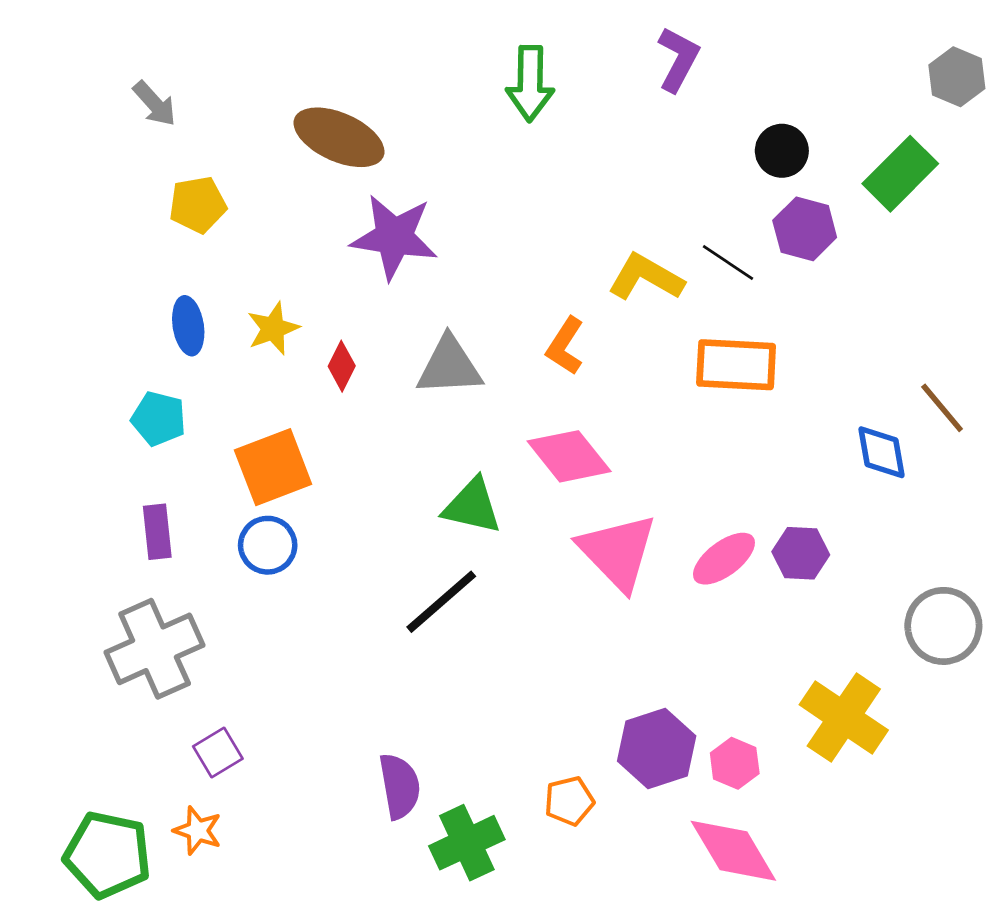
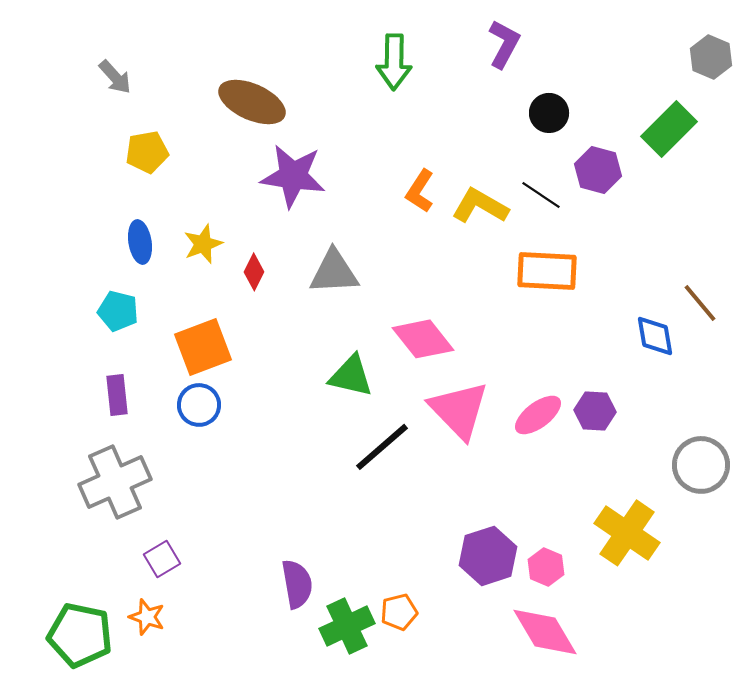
black circle: (782, 151) -> (549, 113), moved
orange L-shape: (565, 346) -> (420, 191), moved
black line: (441, 602) -> (382, 447), moved
orange pentagon: (569, 801) -> (399, 612), moved

